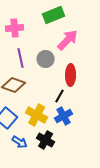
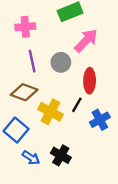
yellow cross: (37, 115) -> (51, 112), moved
blue cross: (64, 116) -> (100, 120), moved

